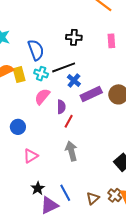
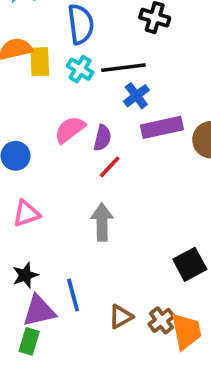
pink semicircle: (42, 97) -> (70, 130), moved

